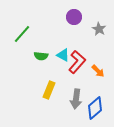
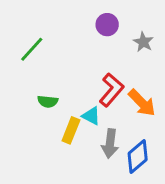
cyan triangle: (63, 55) -> (91, 116), moved
green semicircle: (41, 56) -> (48, 101), moved
orange arrow: (98, 71) -> (142, 103), size x1.5

